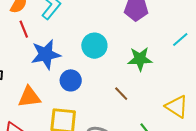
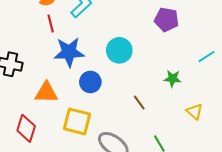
green star: (140, 59) -> (172, 79), moved, size x0.7
yellow triangle: (177, 107) -> (195, 112), moved, size x0.7

